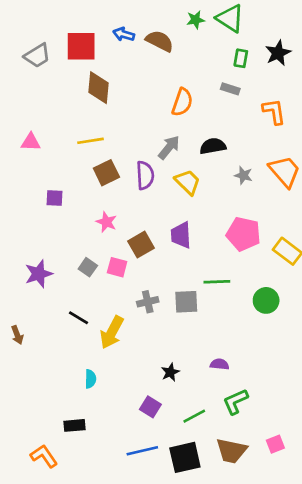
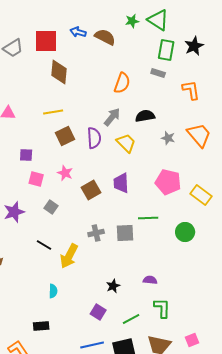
green rectangle: (241, 58) -> (166, 50), size x1.5
pink square: (117, 267) -> (36, 179), moved
green L-shape: (235, 402) -> (162, 308), turned 115

